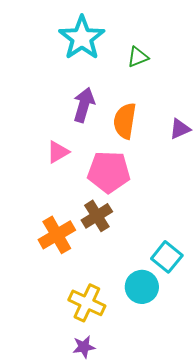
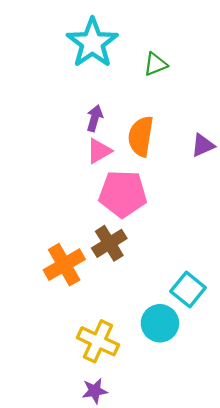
purple arrow: (84, 105) -> (95, 118), size x0.7
pink triangle: (58, 152) -> (99, 151), moved

